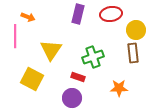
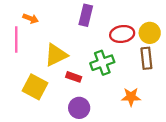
red ellipse: (111, 14) -> (122, 34), moved
yellow triangle: (51, 50) -> (56, 55), turned 30
red rectangle: (78, 77) -> (74, 77), moved

